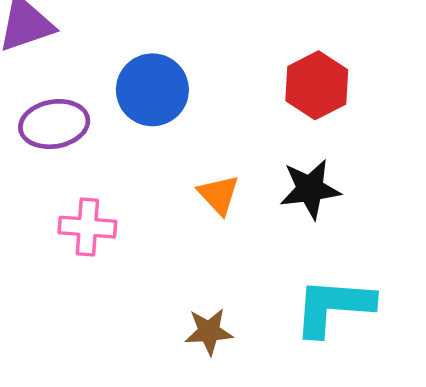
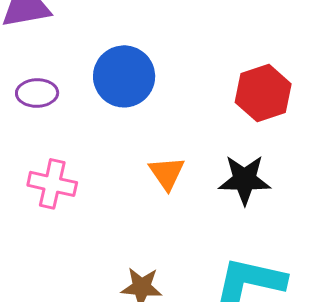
purple ellipse: (54, 124) -> (37, 93), size x0.7

